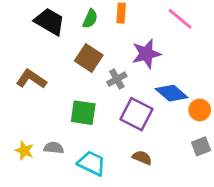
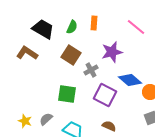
brown L-shape: (31, 79) -> (27, 53), moved
gray semicircle: (54, 148) -> (46, 119), turned -48

